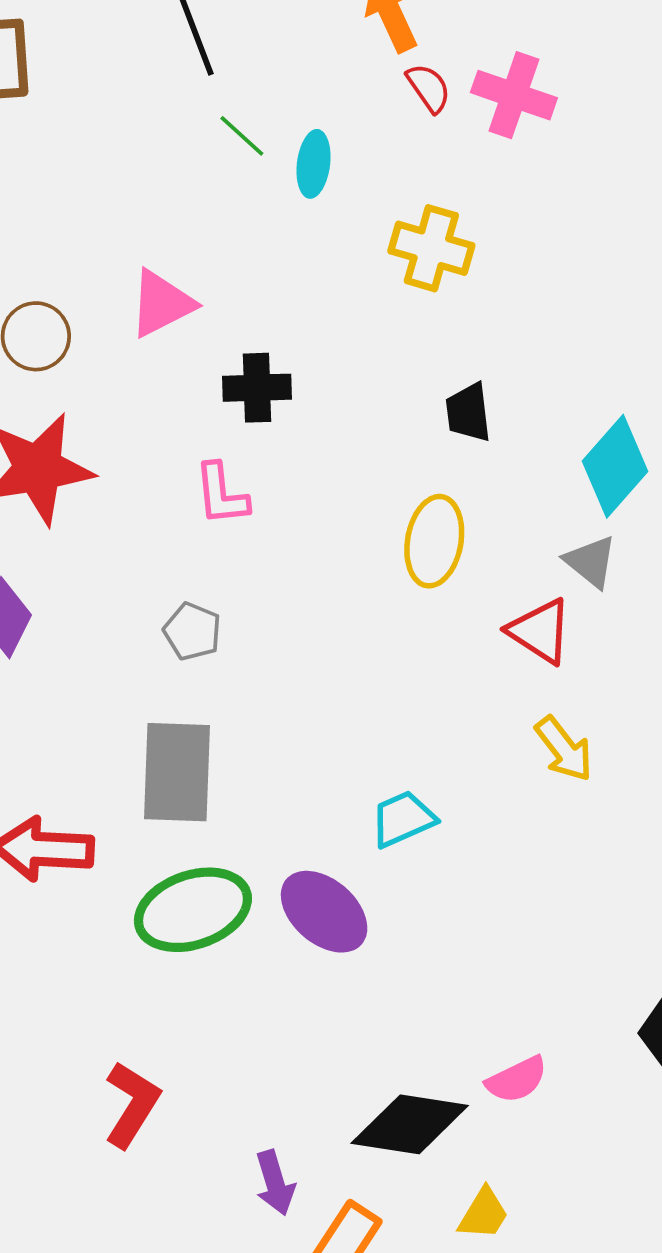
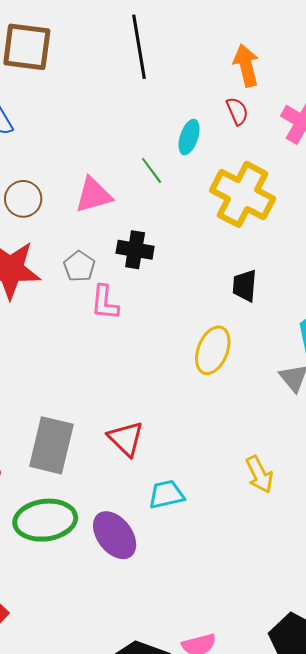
red semicircle: (429, 88) -> (237, 111), moved
green line: (242, 136) -> (152, 170), moved
yellow cross: (431, 248) -> (243, 194), size x1.4
gray pentagon: (192, 631) -> (79, 266), moved
red triangle: (540, 631) -> (126, 439), moved

